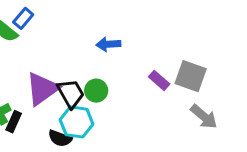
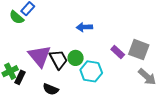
purple triangle: (42, 89) -> (40, 56), turned -35
cyan hexagon: (77, 122) -> (91, 71), moved

